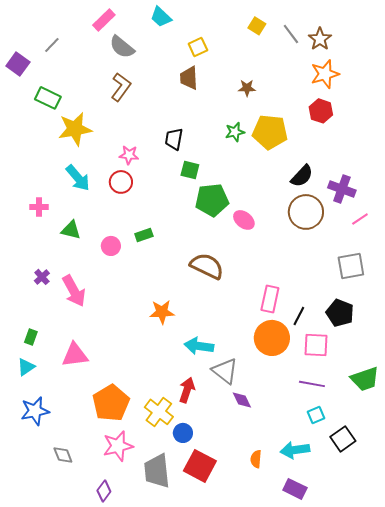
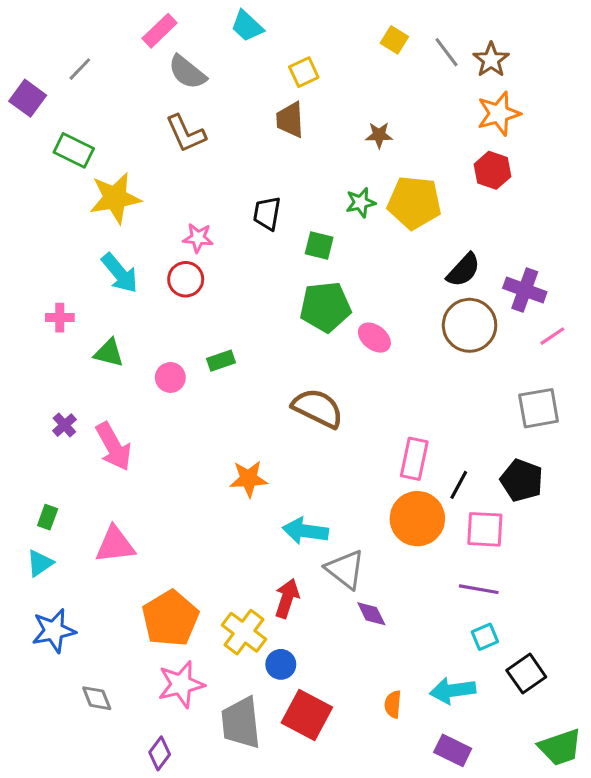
brown L-shape: (121, 87) -> (186, 133), turned 120
green square: (190, 170) -> (319, 246), moved
green trapezoid: (365, 379) -> (560, 747), moved

